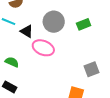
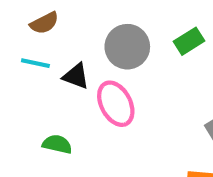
pink ellipse: (43, 48) -> (116, 104), turned 50

